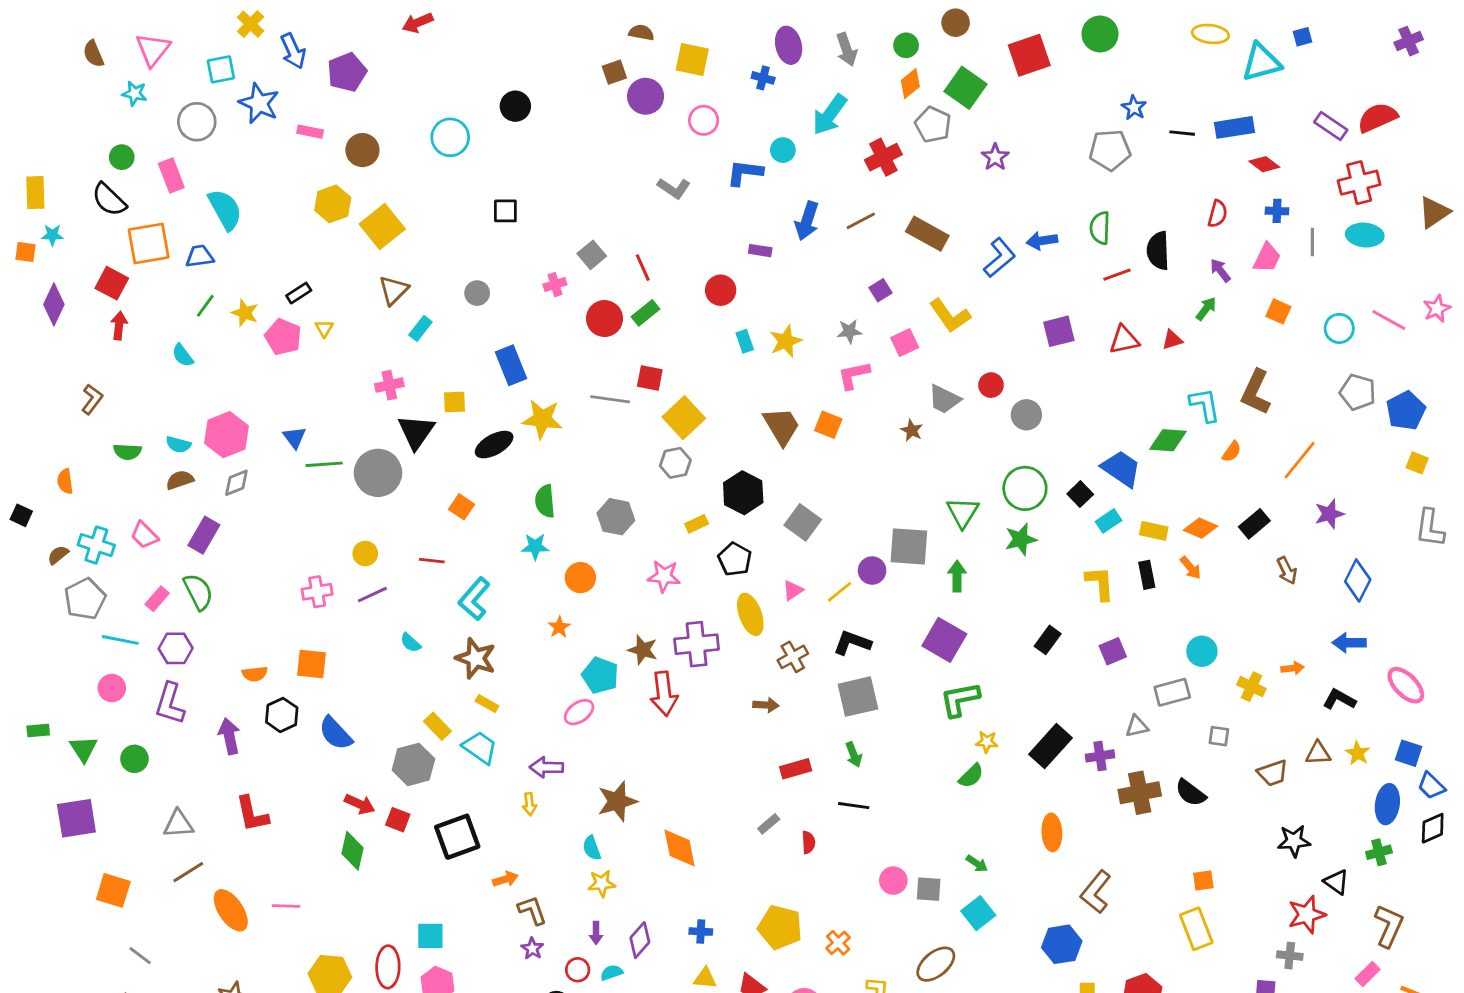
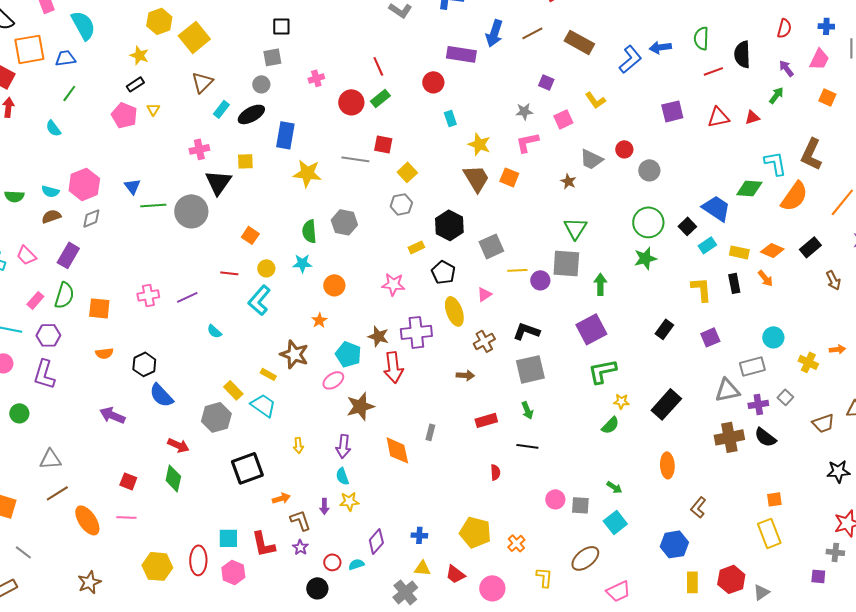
purple rectangle: (760, 251) -> (461, 54), size x1.8
gray square: (592, 255) -> (272, 57), moved, turned 30
purple square: (881, 290) -> (546, 82), turned -35
yellow star: (245, 313) -> (139, 55), moved
yellow L-shape: (950, 316) -> (595, 100), size x0.7
yellow star: (786, 341) -> (479, 144), moved, turned -30
blue rectangle: (511, 365) -> (285, 135), turned 32
yellow square: (684, 418) -> (407, 172), size x0.7
black ellipse: (494, 445) -> (251, 114), moved
orange semicircle: (1232, 452) -> (794, 196), size x2.0
green triangle: (963, 512) -> (575, 228), moved
gray hexagon: (616, 517) -> (344, 222), moved
gray square: (803, 522) -> (491, 246), turned 30
yellow circle: (365, 554) -> (266, 268), moved
green semicircle: (198, 592) -> (64, 295), turned 44
yellow line: (840, 592) -> (517, 270), moved, turned 36
purple square: (944, 640) -> (591, 329), turned 32
brown star: (476, 658) -> (294, 354), moved
orange square: (311, 664) -> (99, 308), moved
black hexagon: (282, 715) -> (144, 364), moved
gray triangle: (1137, 726) -> (727, 390), size x1.5
purple arrow: (229, 736) -> (112, 415), moved, turned -55
gray square: (1219, 736) -> (785, 397), turned 35
purple cross: (1100, 756) -> (758, 404), moved
purple arrow: (546, 767) -> (343, 446), moved, turned -85
brown star: (617, 801) -> (360, 406), moved
red L-shape: (252, 814) -> (263, 544), moved
red square: (398, 820) -> (128, 481), moved
gray rectangle: (769, 824) -> (430, 432), moved, turned -35
orange diamond: (680, 848) -> (397, 450), moved
brown L-shape: (1096, 892) -> (698, 507), size x0.7
purple arrow: (596, 933) -> (324, 506), moved

